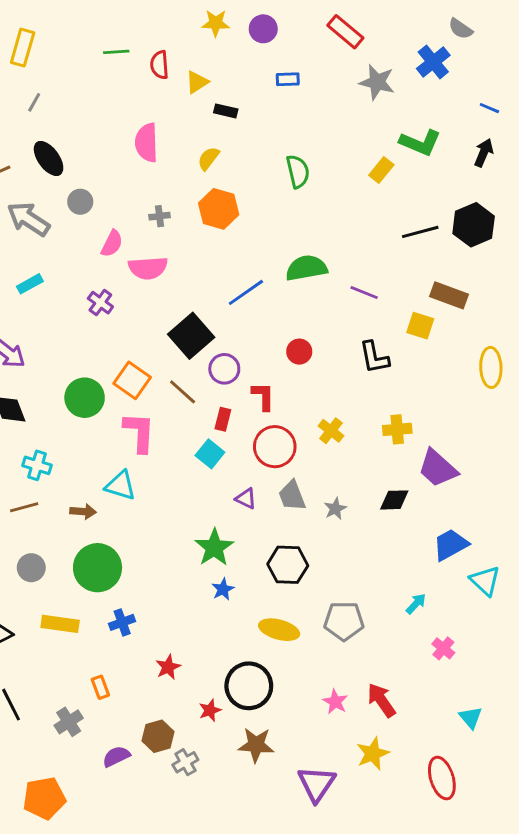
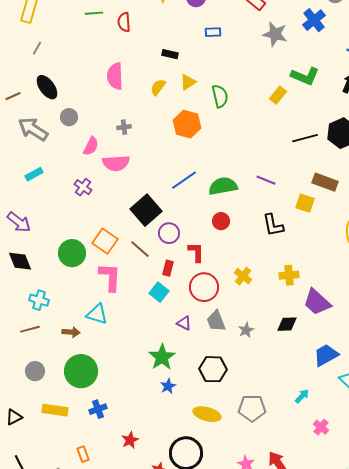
yellow triangle: (197, 82) -> (188, 82), moved
orange hexagon: (219, 209) -> (187, 124), moved
green semicircle: (306, 268) -> (223, 186), moved

